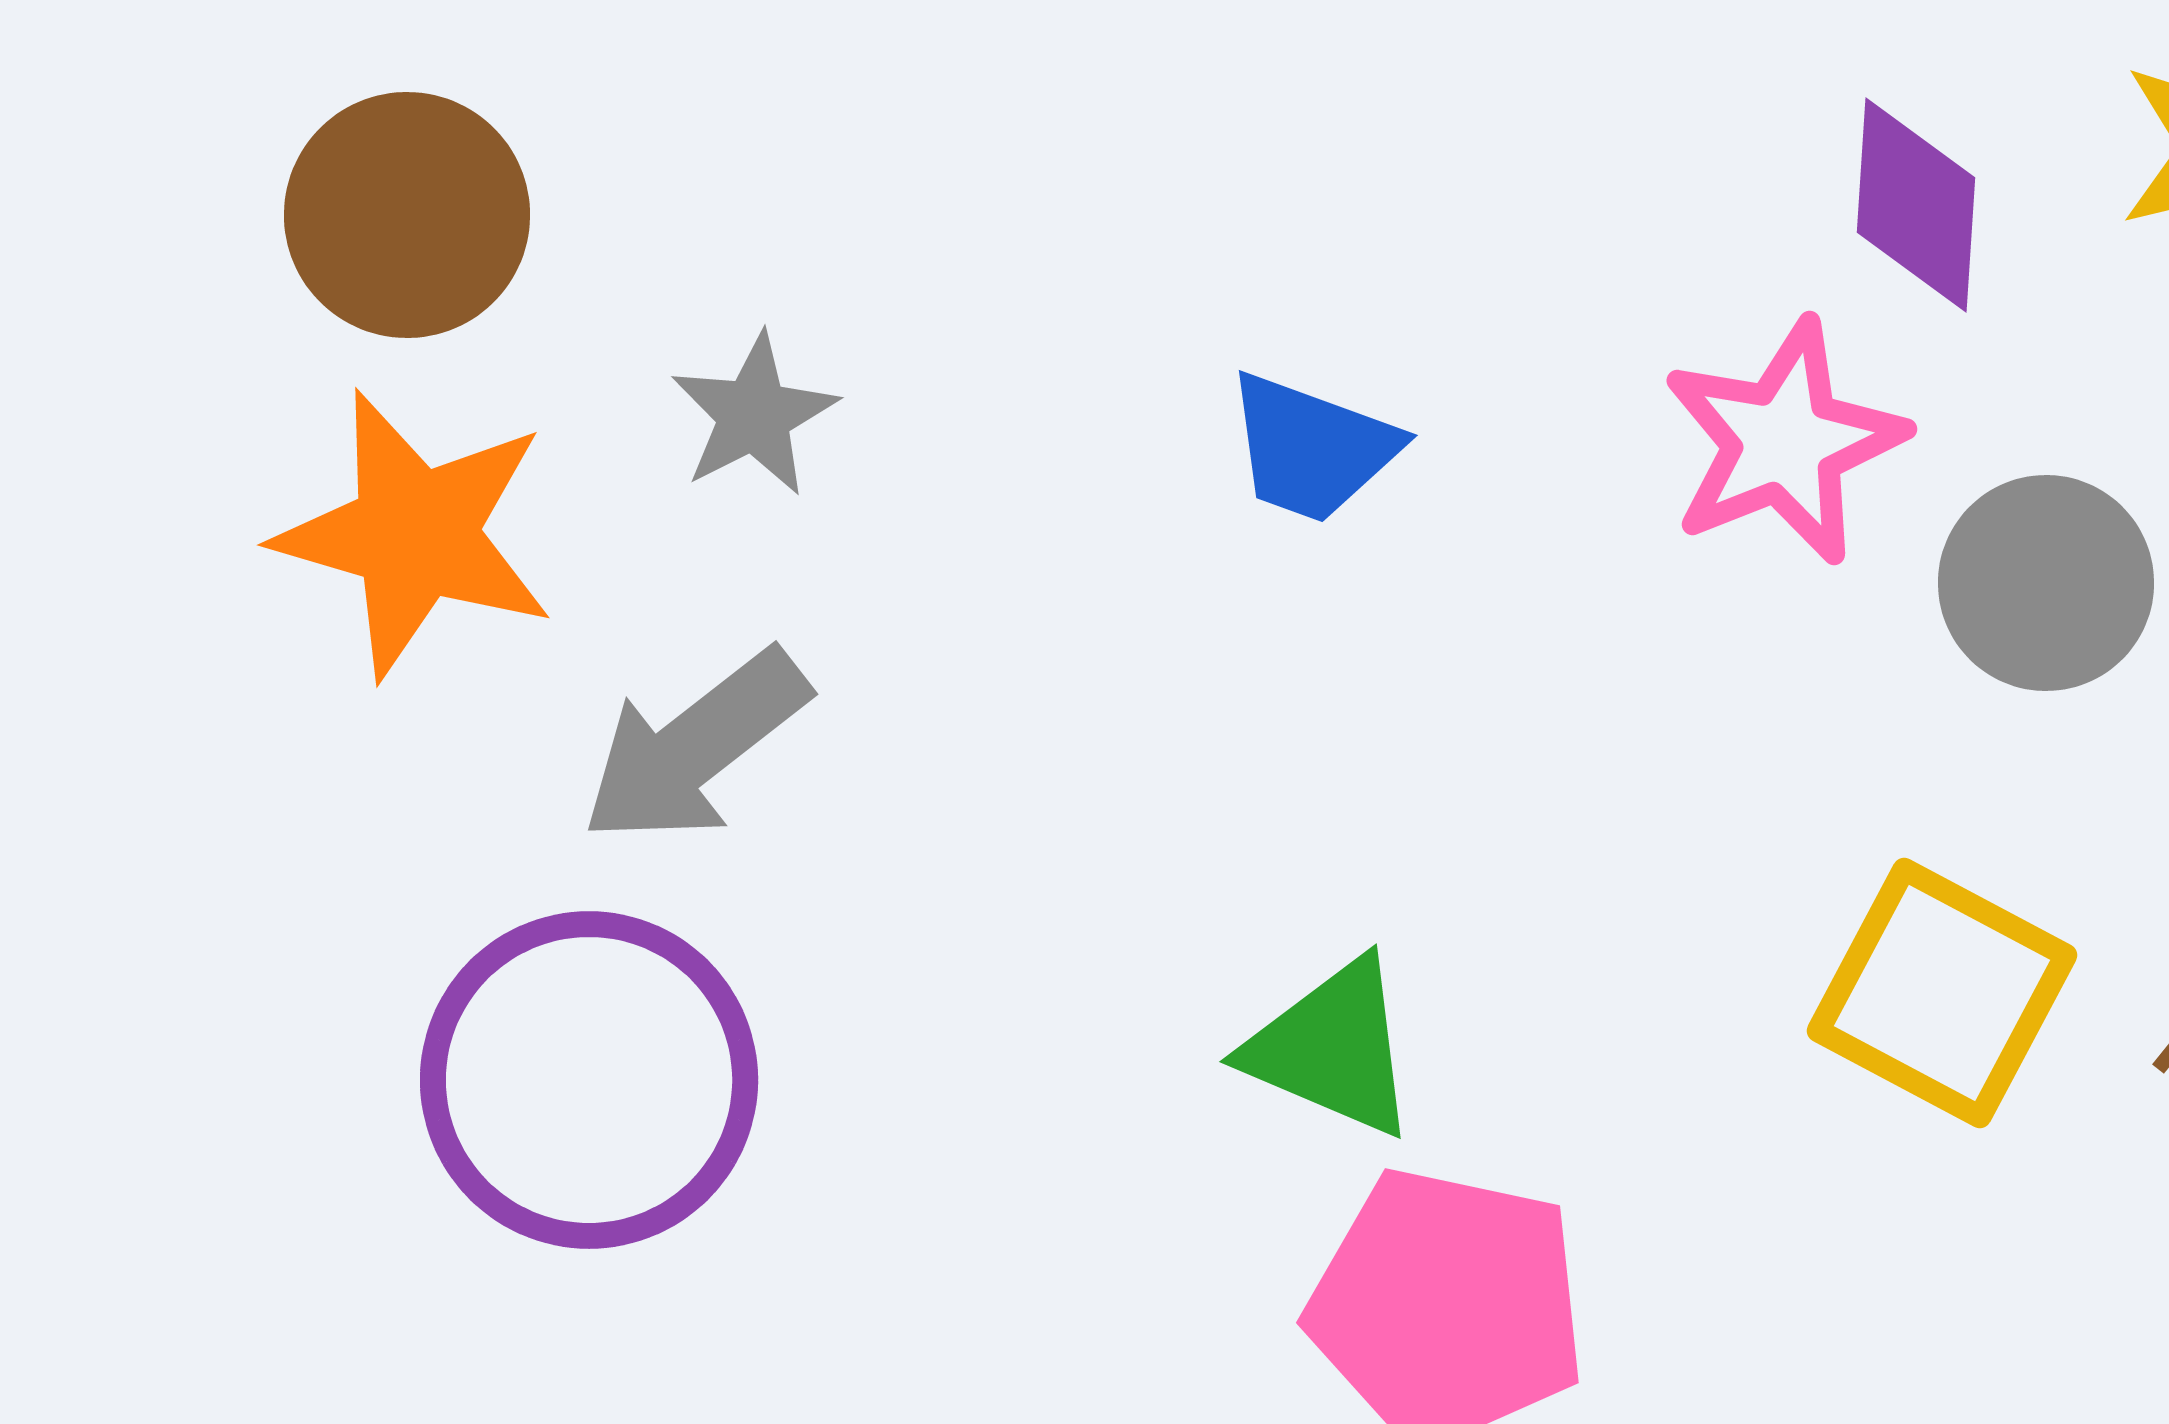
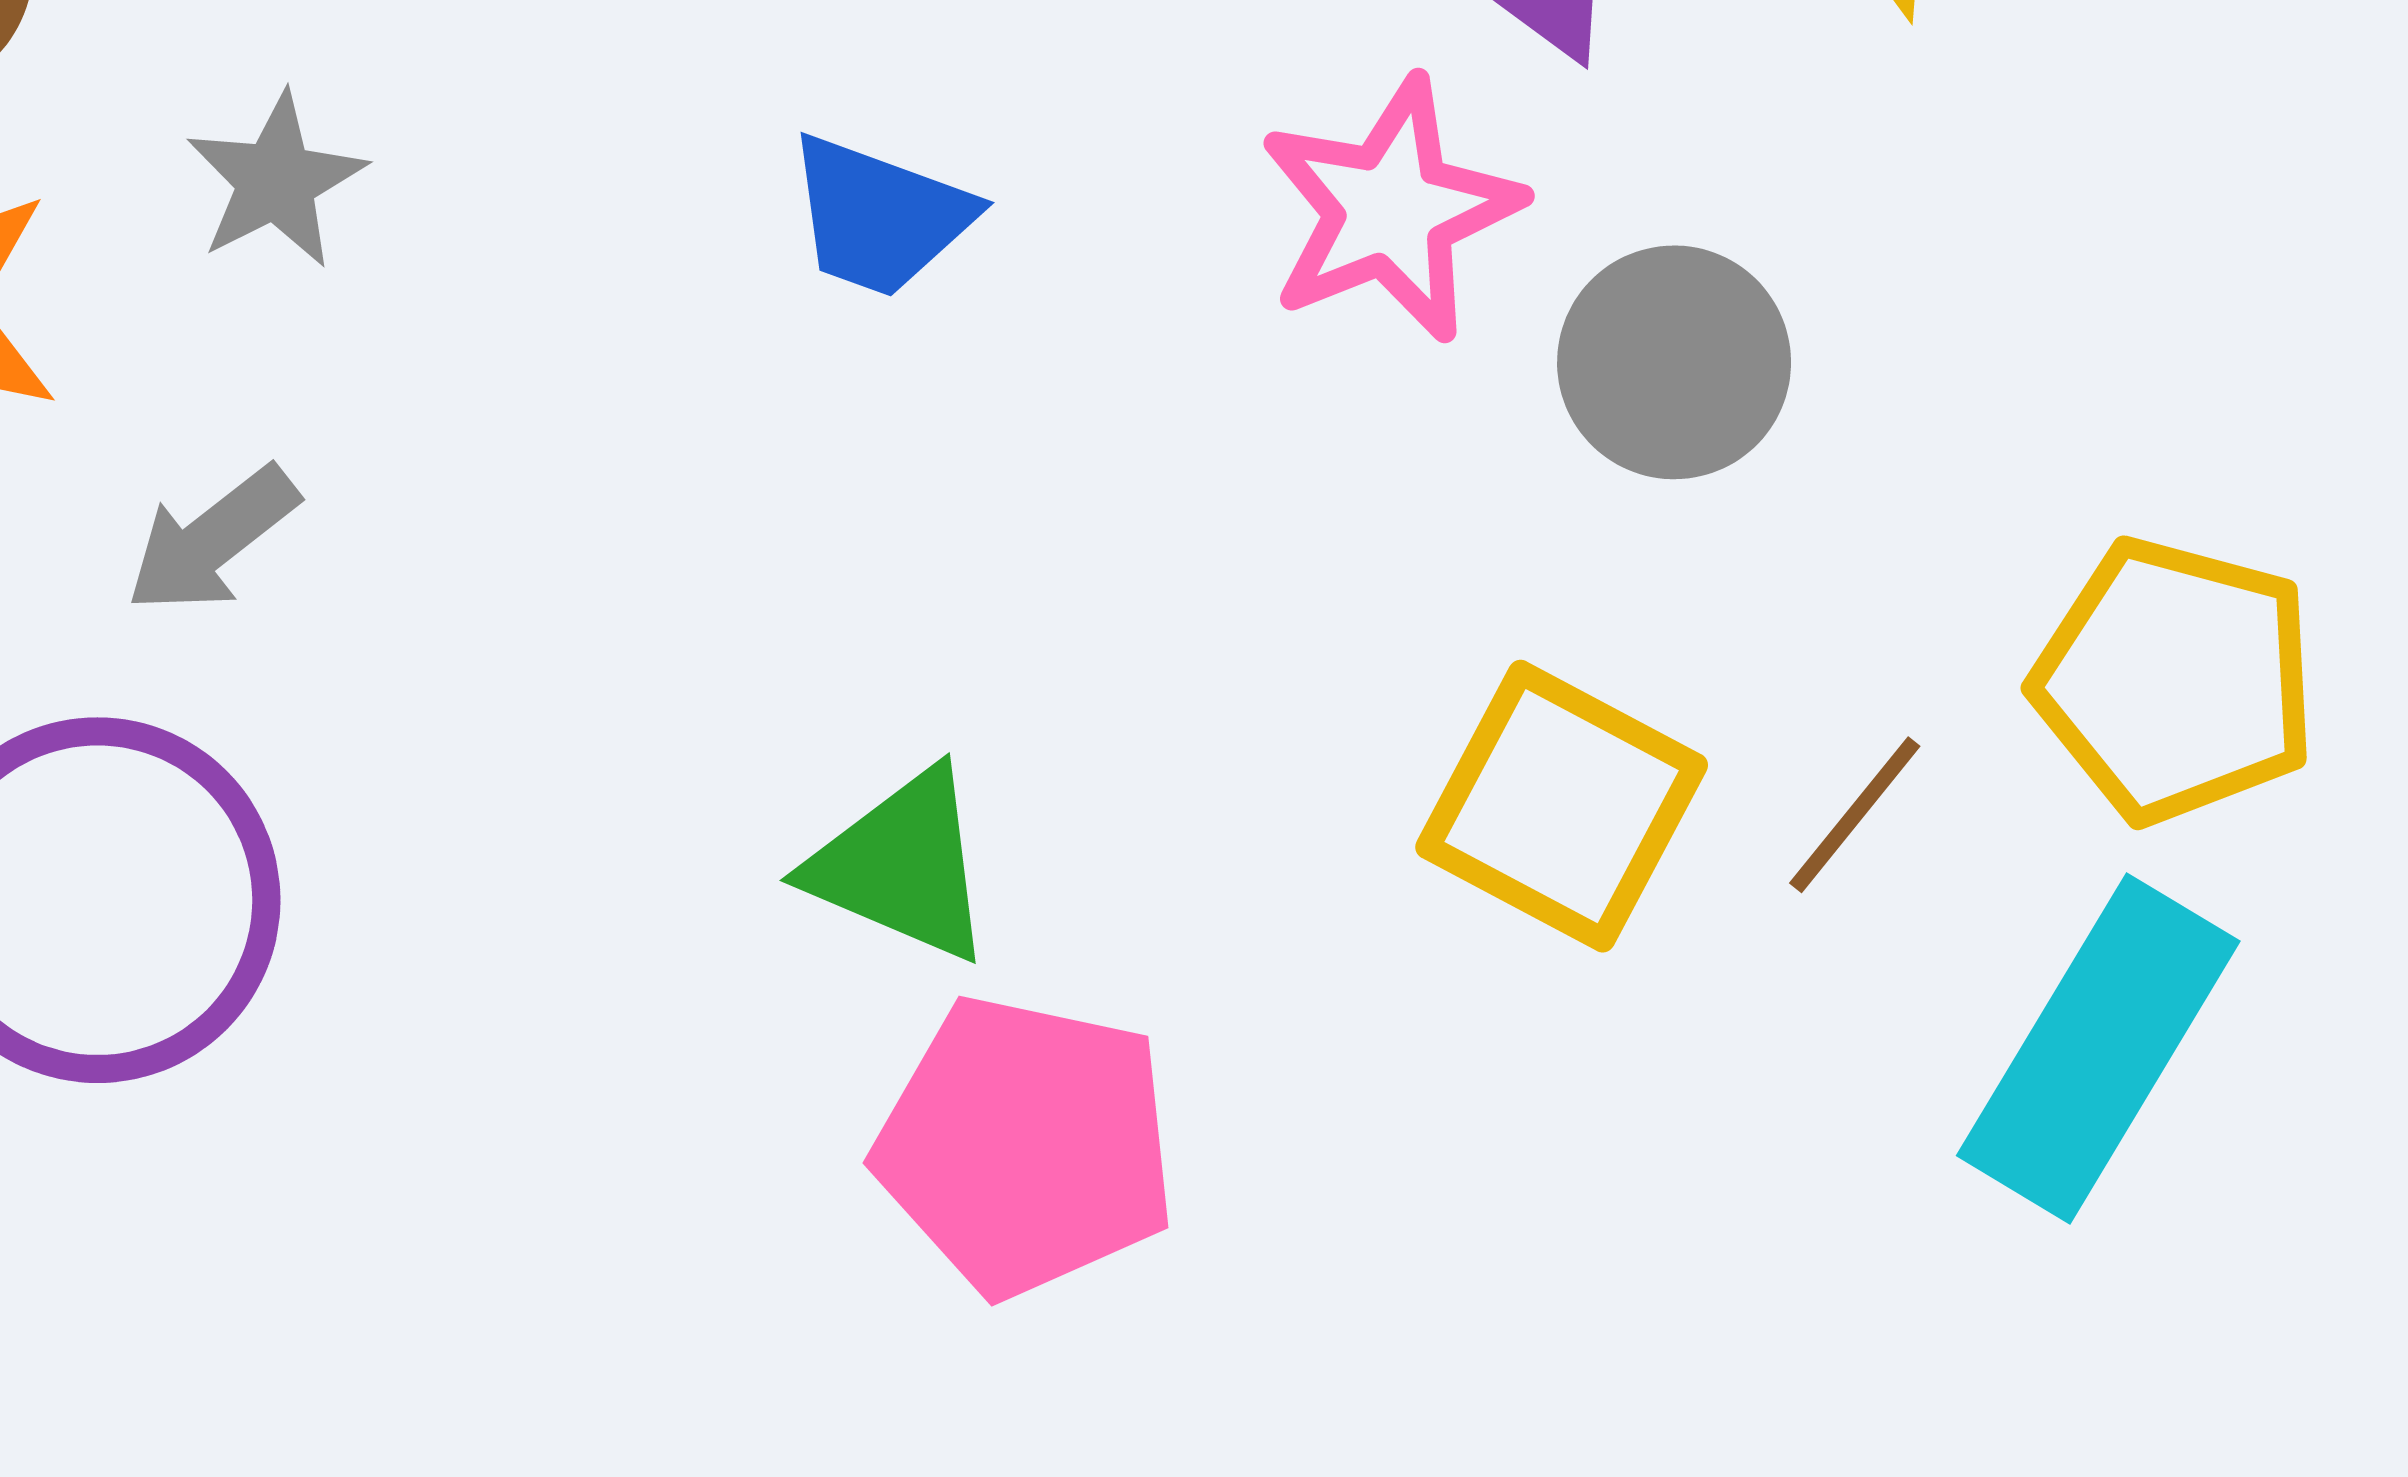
gray arrow: (695, 747) -> (212, 540), size x0.7

